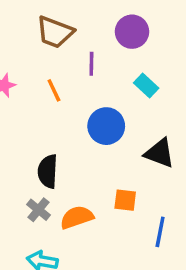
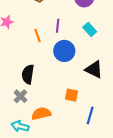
purple line: (91, 64) -> (58, 26), moved
orange line: (54, 90) -> (38, 35), moved
orange semicircle: (77, 217) -> (41, 114), moved

